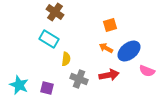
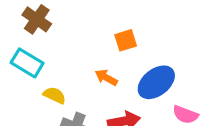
orange arrow: (106, 48) -> (106, 77), moved
yellow semicircle: (66, 59) -> (55, 95), turned -72

